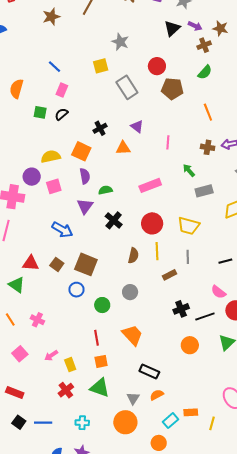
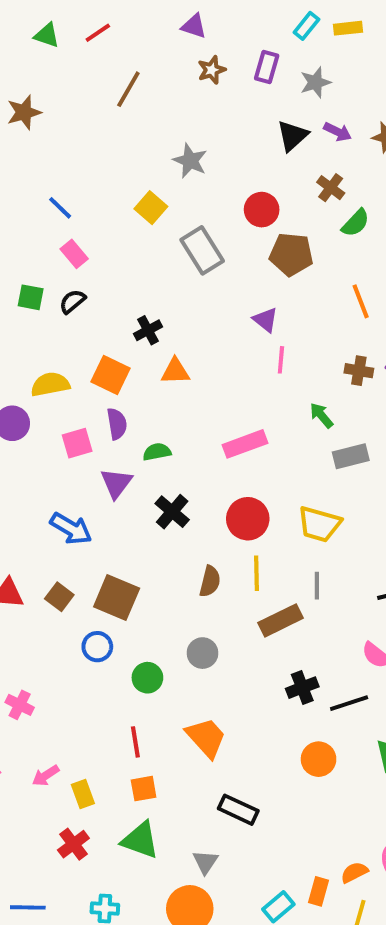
brown star: (51, 17) -> (24, 112), moved
brown cross: (204, 45) -> (331, 188), moved, turned -32
yellow square: (101, 66) -> (151, 208), turned -35
pink rectangle: (62, 90) -> (74, 254), turned -64
purple triangle: (137, 126) -> (266, 320), moved
orange triangle: (123, 148) -> (175, 371), moved
pink square: (54, 186) -> (77, 443), moved
brown rectangle: (169, 275) -> (280, 620), size x1.5
orange semicircle: (157, 395) -> (354, 872), moved
orange rectangle: (191, 412) -> (318, 891), turned -72

